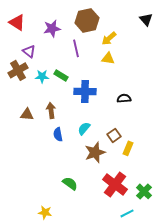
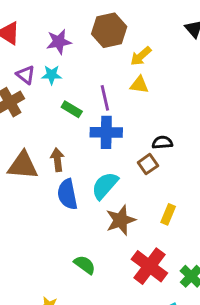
purple line: (76, 48) -> (105, 98), moved
cyan star: (42, 76) -> (52, 75), moved
brown triangle: (27, 114) -> (23, 165), size x1.6
cyan semicircle: (84, 128) -> (105, 186), size x1.5
blue semicircle: (58, 134) -> (67, 194), size x1.5
brown square: (114, 135) -> (148, 164), moved

